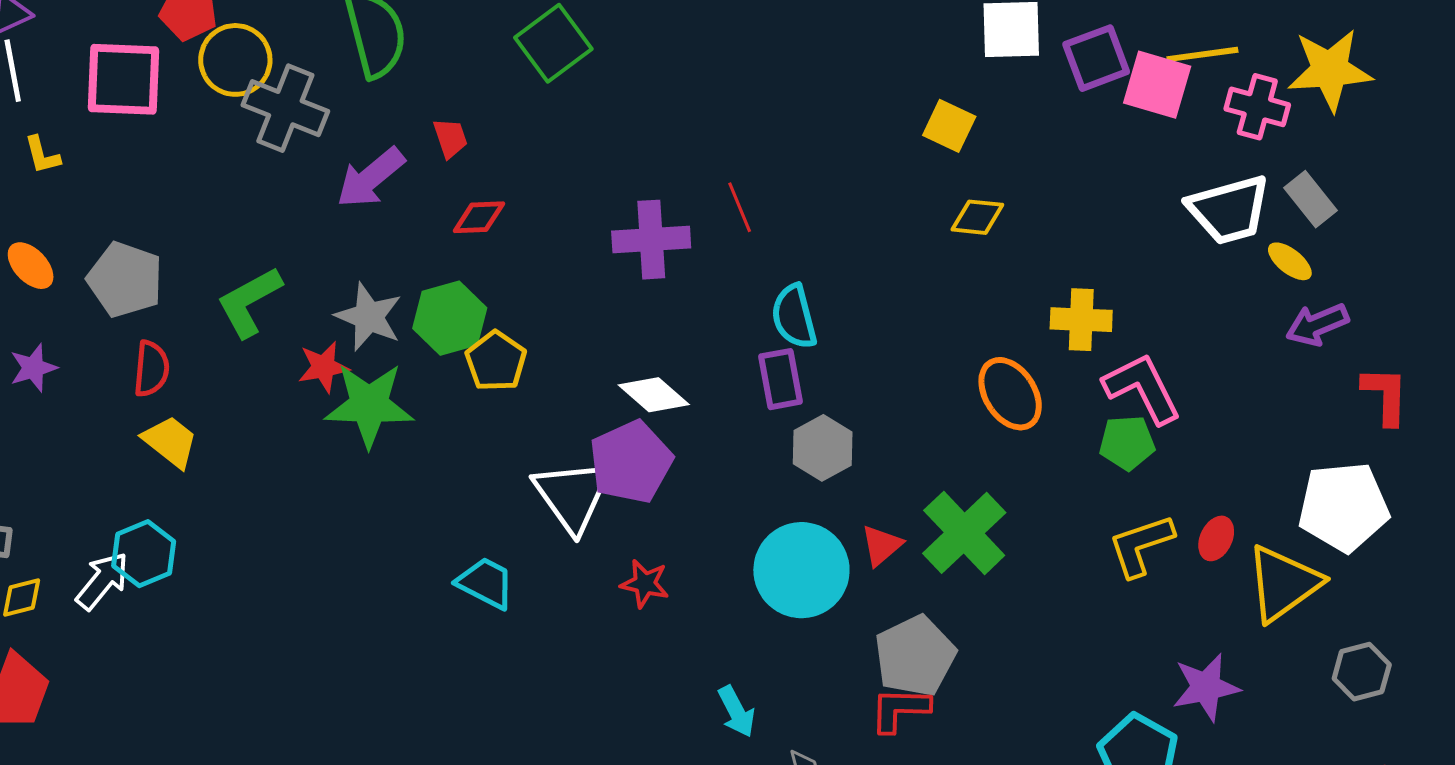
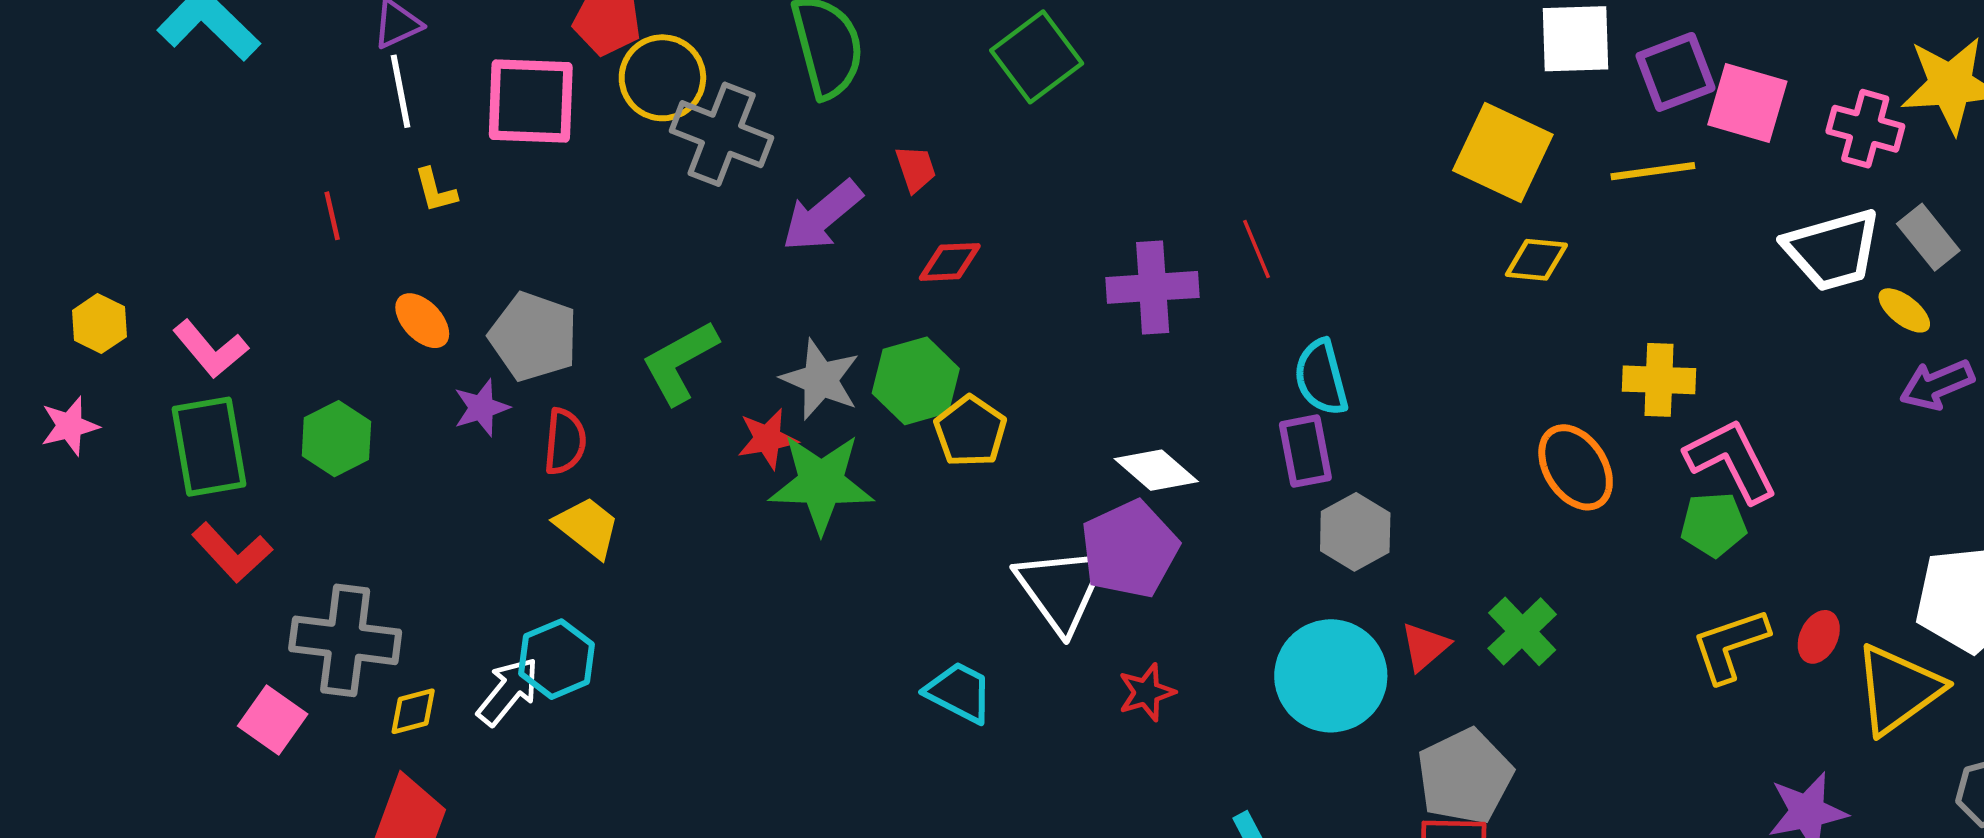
yellow line: (1202, 54) -> (1653, 171), moved
yellow square: (949, 126) -> (1503, 152), size x1.6
purple star: (33, 368) -> (481, 408), moved
green cross: (964, 533) -> (1522, 631), size x0.7
red star: (645, 584) -> (1146, 692), turned -30

